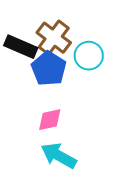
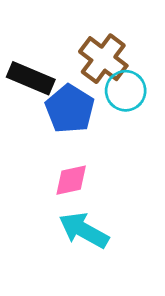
brown cross: (54, 38) -> (103, 59), moved

